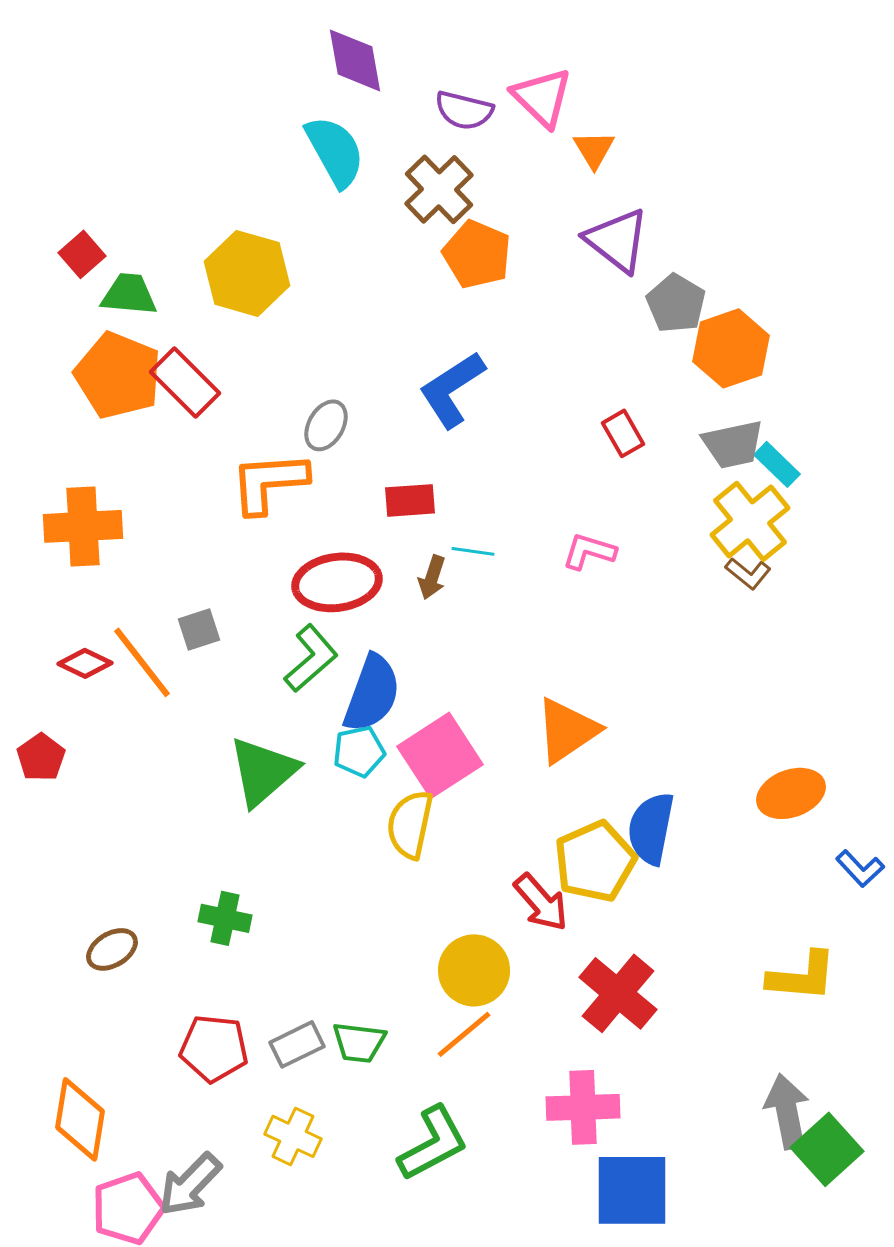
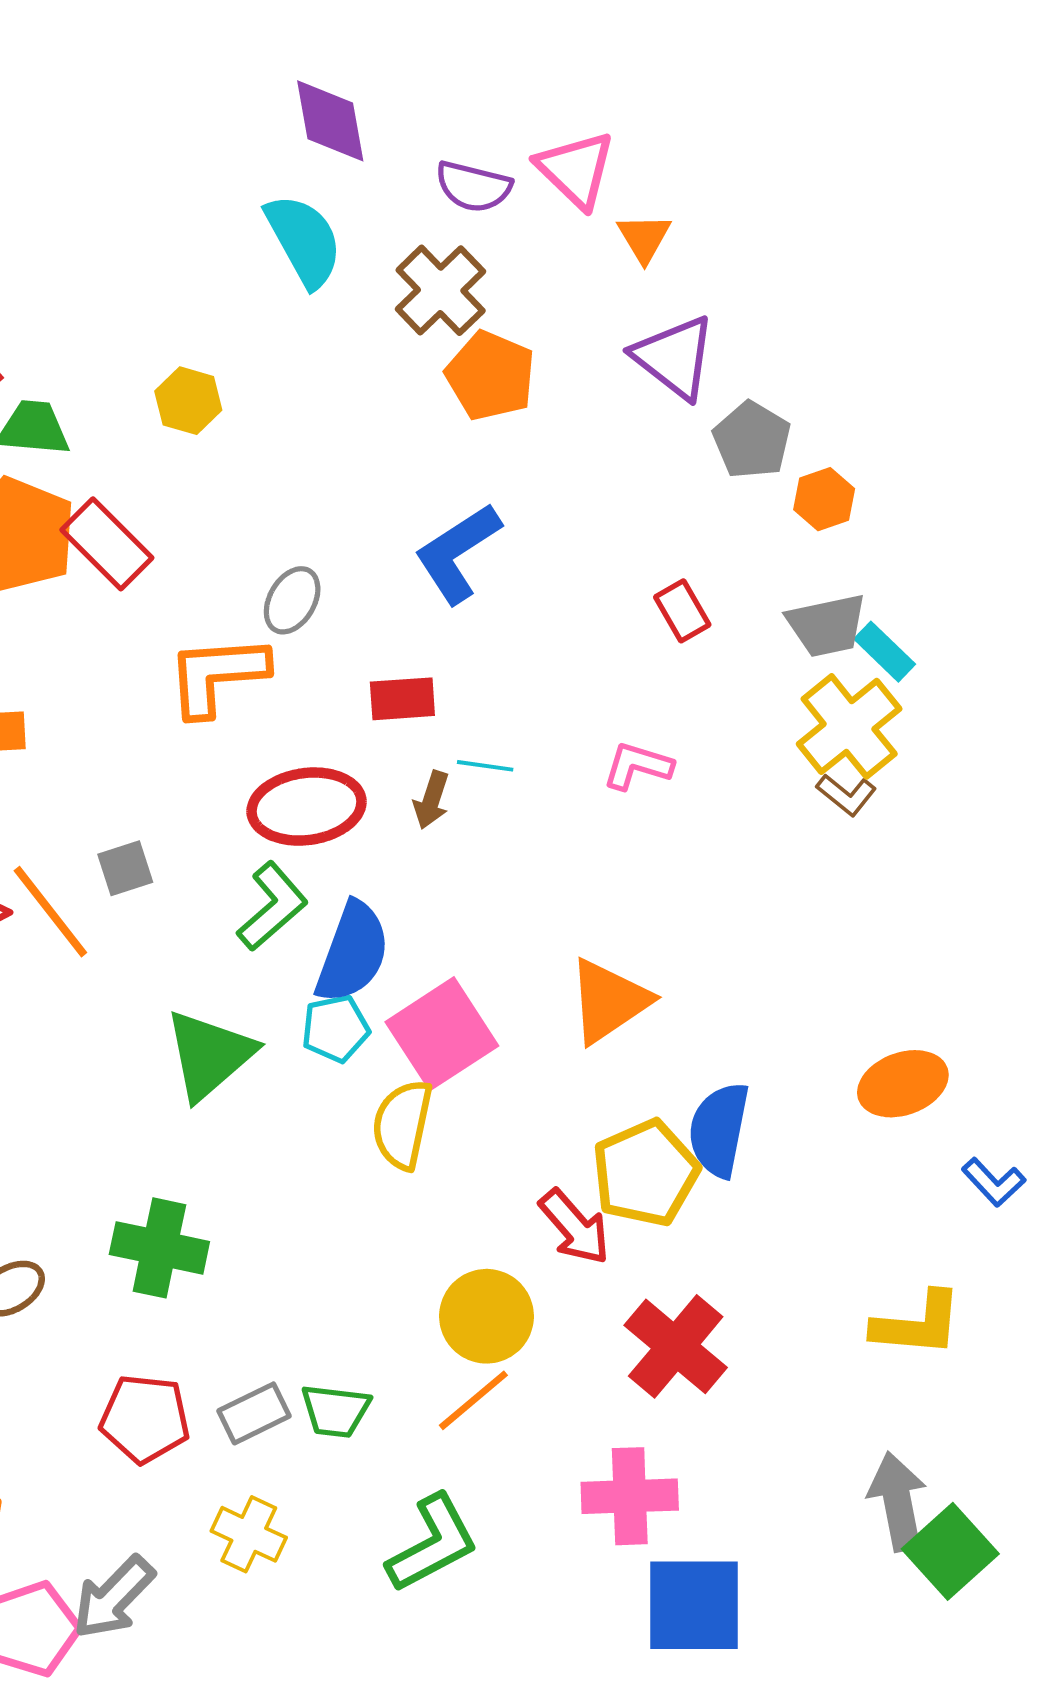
yellow hexagon: (247, 273) -> (188, 401), size x0.6
orange hexagon: (731, 348) -> (824, 499), size x0.6
green cross: (225, 918) -> (159, 1248), size x1.4

